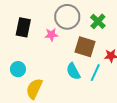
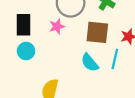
cyan circle: (18, 69) -> (26, 51), moved

